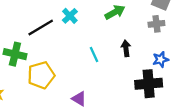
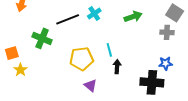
black arrow: (126, 48) -> (117, 67), moved
yellow pentagon: (41, 75) -> (82, 59), moved

